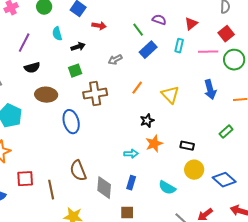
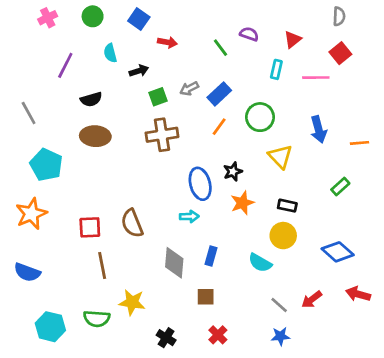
blue rectangle: (148, 50) -> (219, 94), moved
green circle: (234, 60) -> (260, 117), moved
black semicircle: (32, 68) -> (91, 99), moved
green square: (75, 71) -> (158, 97), moved
yellow triangle: (170, 95) -> (280, 157), moved
blue ellipse: (71, 122) -> (200, 184), moved
cyan arrow: (131, 154) -> (189, 216), moved
yellow circle: (194, 170) -> (283, 236), moved
brown semicircle: (78, 171) -> (132, 223), moved
red square: (25, 179) -> (90, 227), moved

